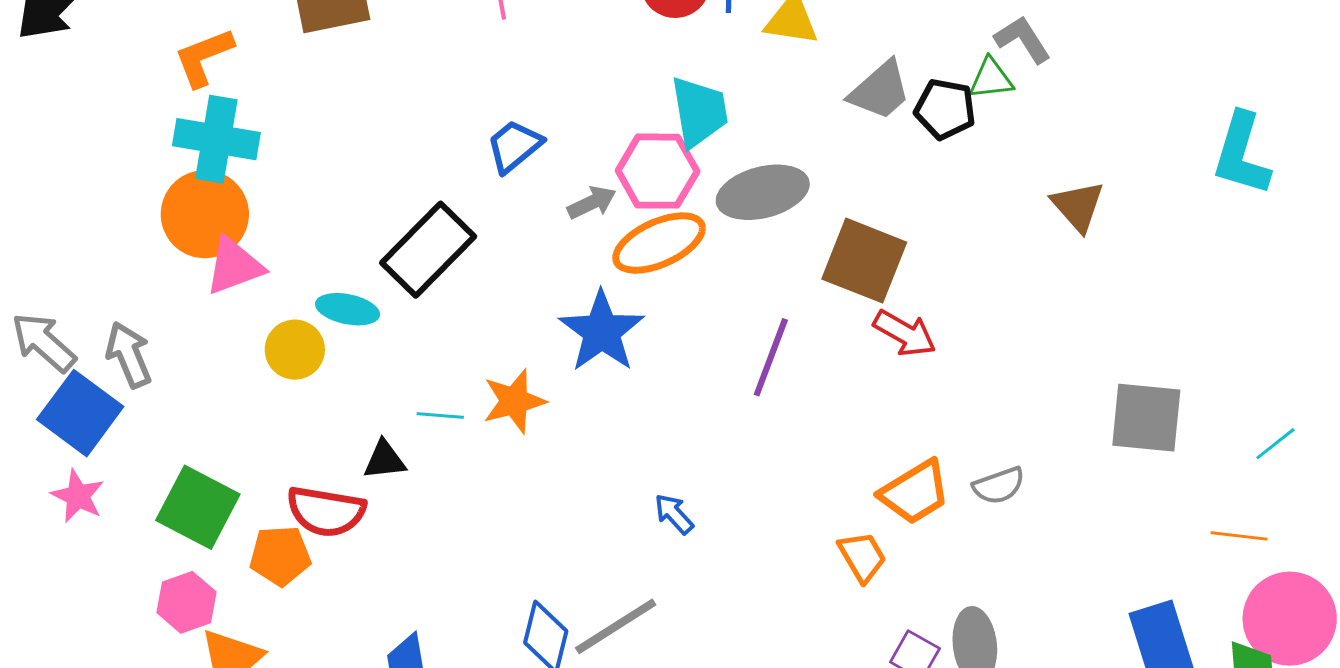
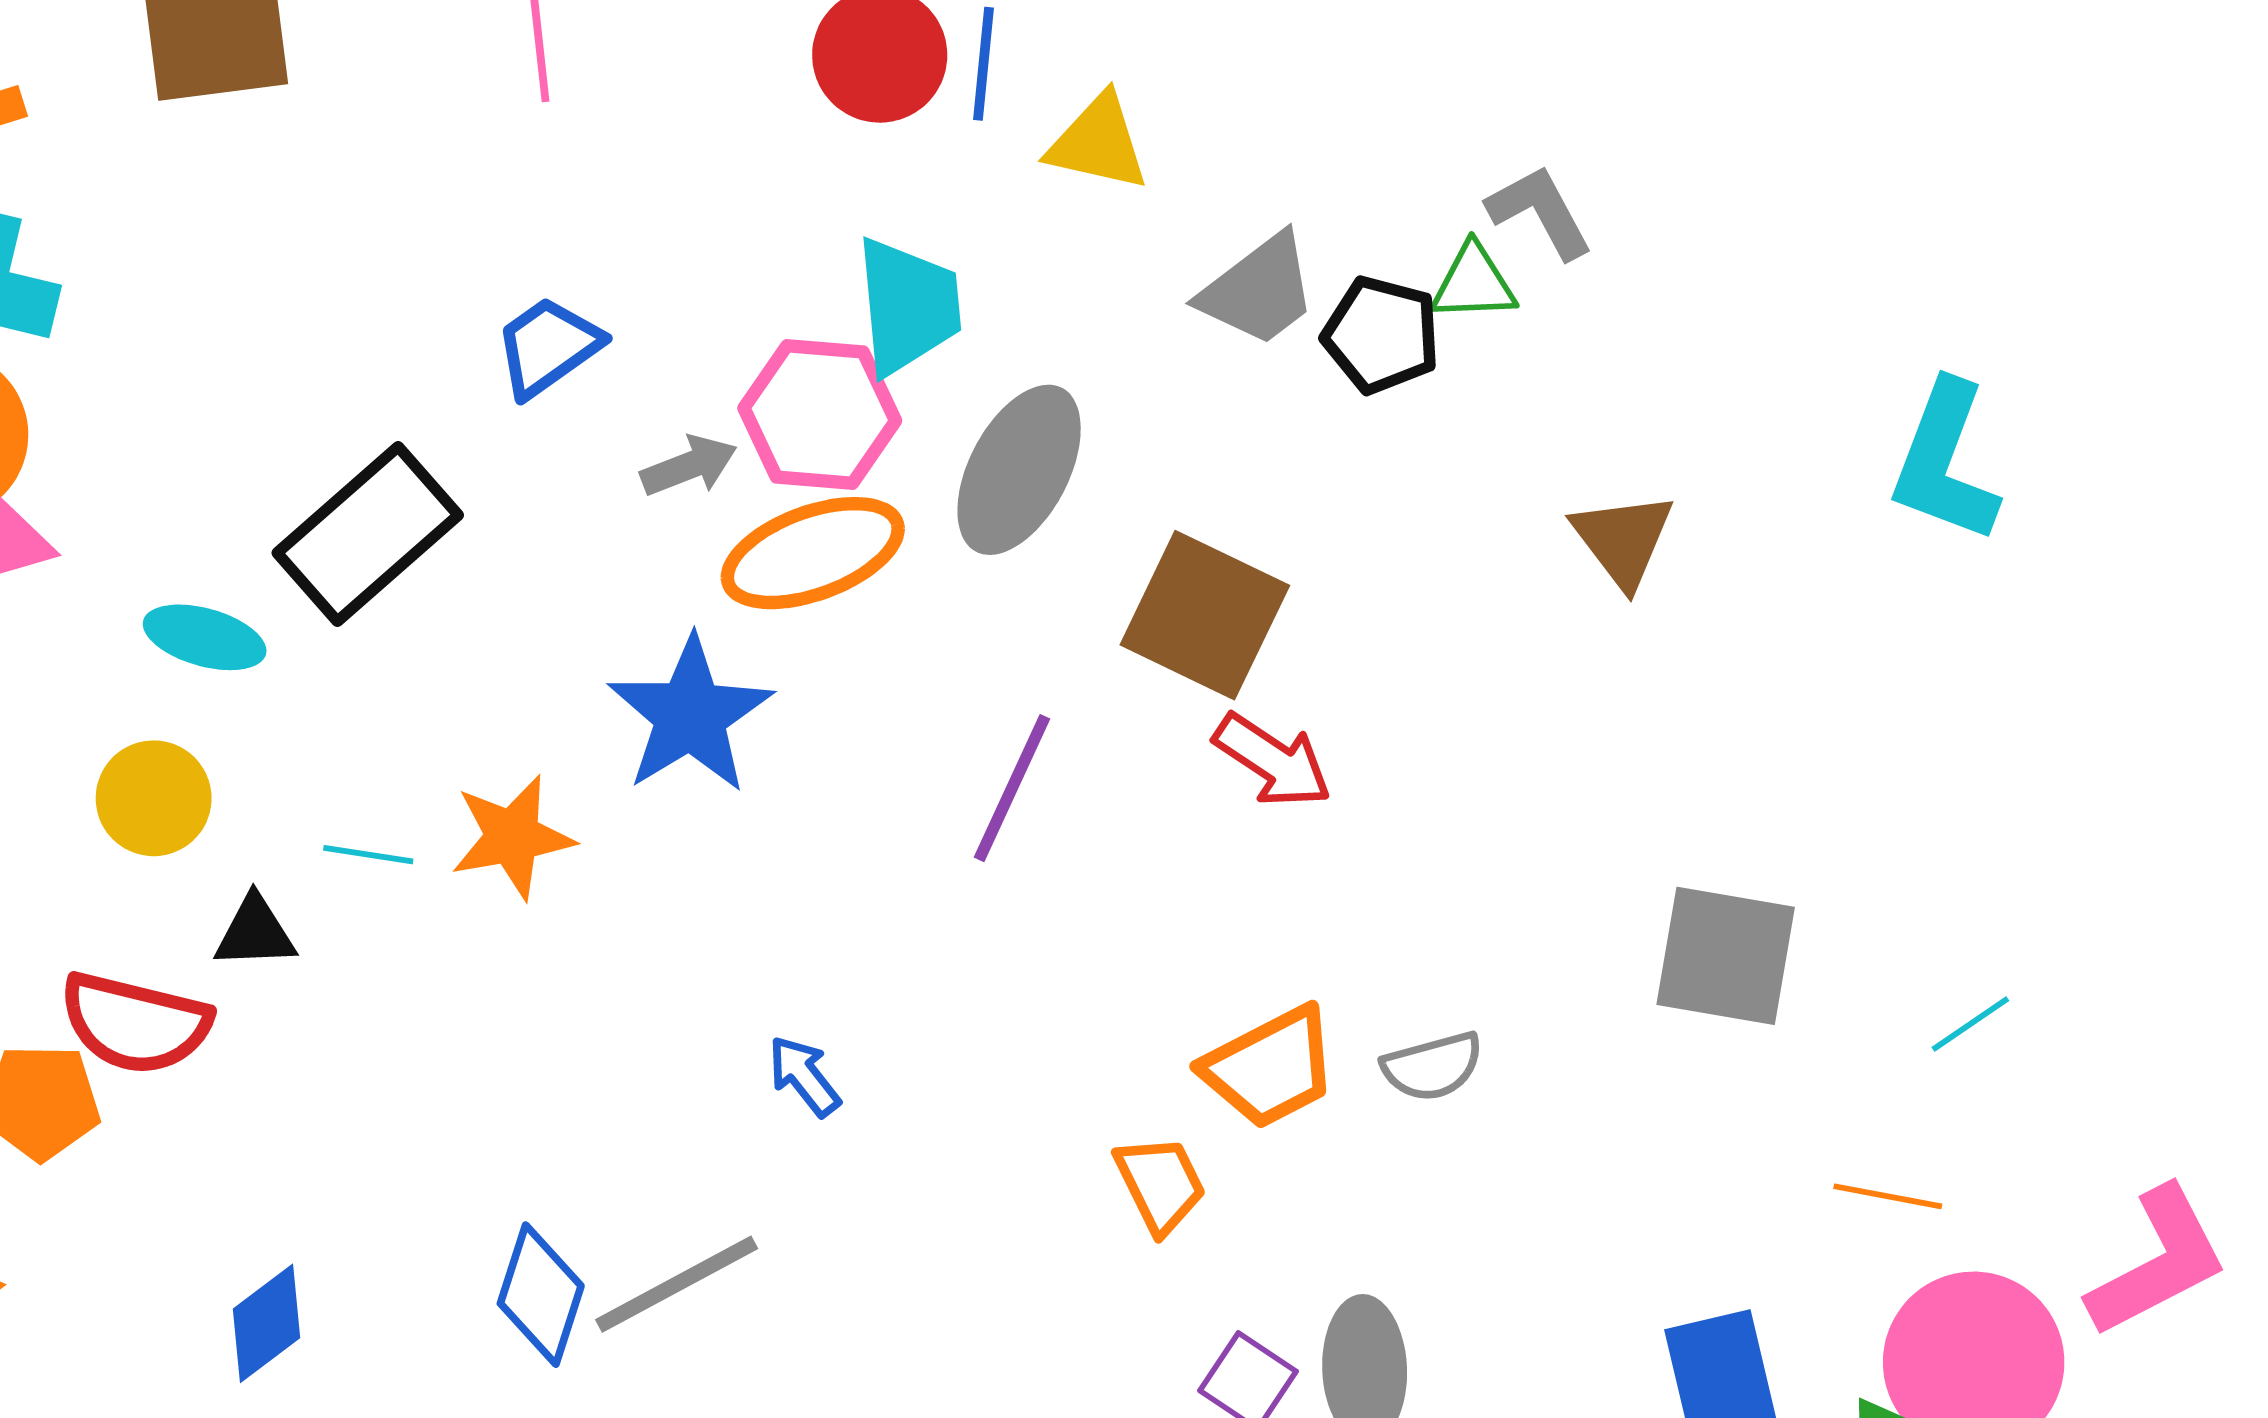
gray ellipse: (763, 192) -> (1019, 470), turned -52
yellow circle: (295, 350) -> (154, 798), moved

